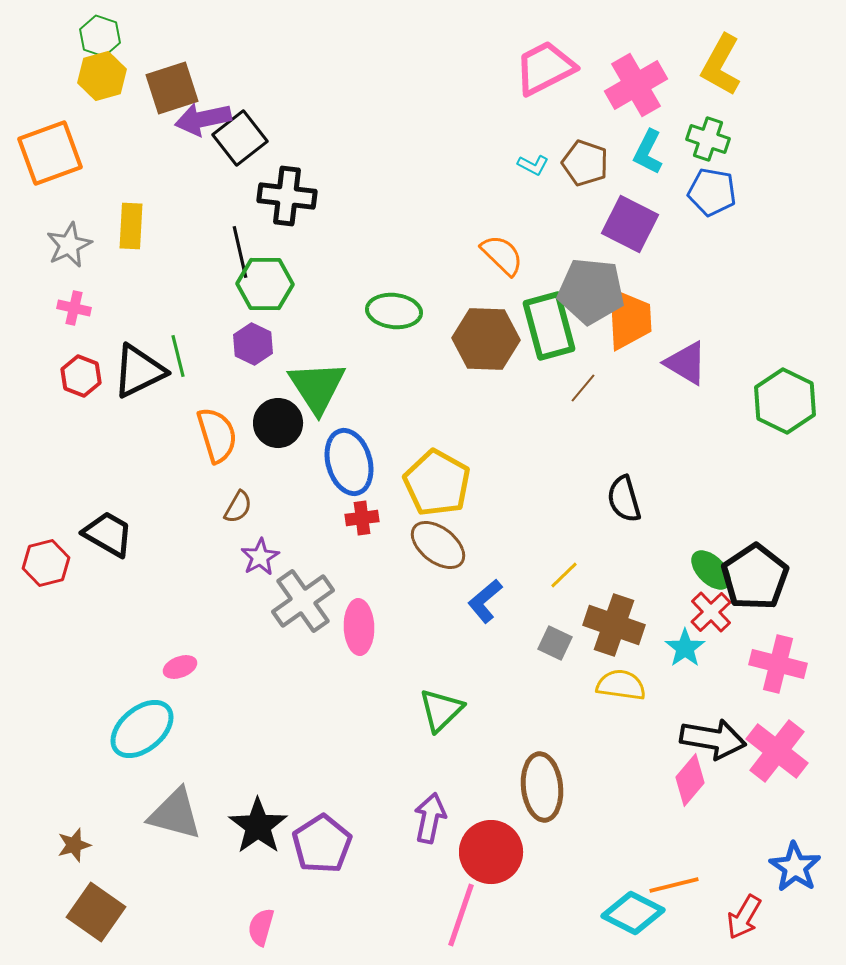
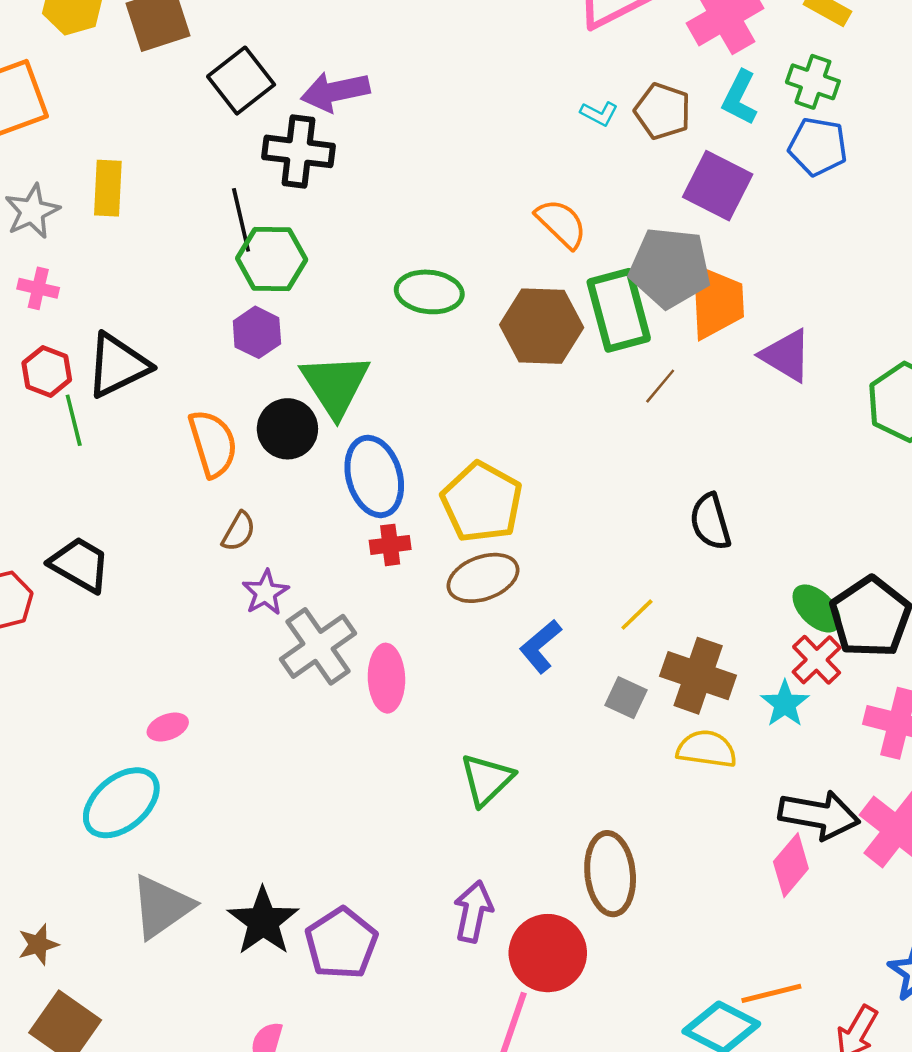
purple arrow: (203, 119) -> (335, 92), moved
green line: (178, 356) -> (74, 420), moved
brown ellipse: (438, 545) -> (483, 578), turned -58
gray triangle: (175, 814) -> (162, 907), turned -50

